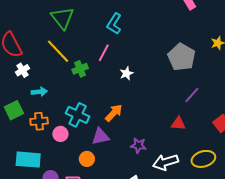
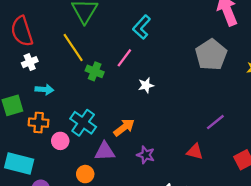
gray pentagon: (182, 57) -> (211, 55), moved
green cross: (80, 69) -> (95, 71), turned 35
purple star: (138, 145) -> (146, 155), moved

